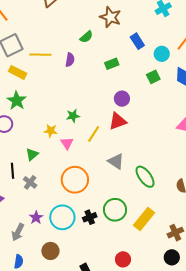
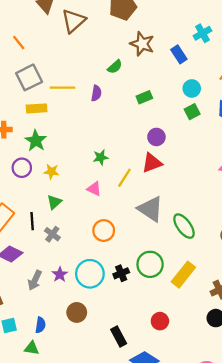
blue rectangle: (137, 41) -> (179, 54), moved
cyan circle: (162, 54) -> (192, 88), moved
yellow rectangle: (18, 72) -> (37, 108), turned -30
yellow star: (51, 131) -> (51, 172), moved
pink triangle: (67, 143) -> (94, 189), turned -32
gray triangle: (116, 161) -> (150, 209), size x1.4
orange circle: (75, 180) -> (104, 231), size x0.7
gray arrow: (18, 232) -> (35, 280), moved

